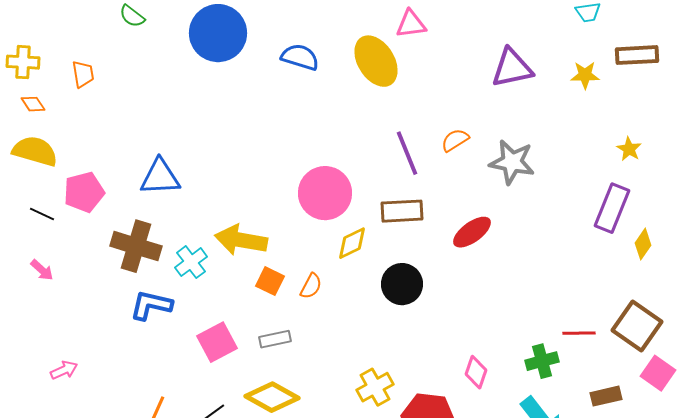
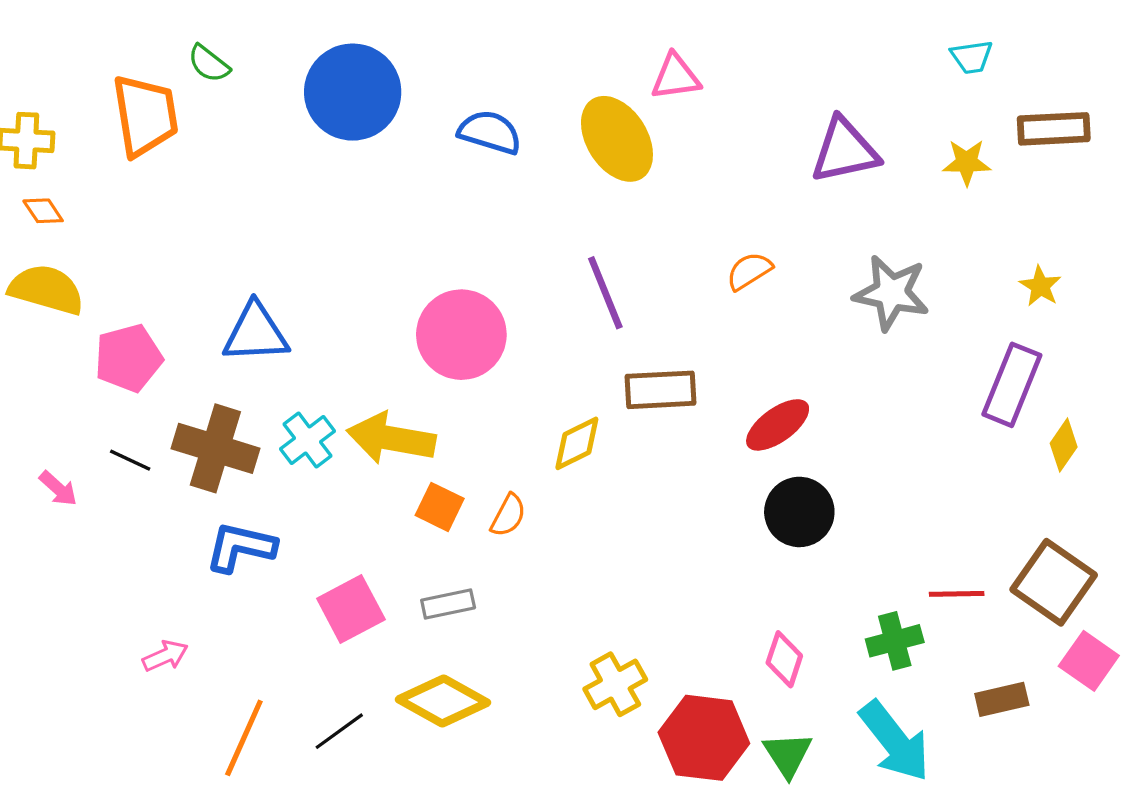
orange trapezoid: (83, 74) -> (145, 115), moved, size x1.8
purple line: (407, 153) -> (605, 293), moved
gray star: (512, 162) -> (891, 293), moved
pink circle: (325, 193) -> (461, 335), moved
black line: (42, 214) -> (130, 460), moved
cyan cross: (191, 262) -> (307, 440), moved
black circle: (402, 284) -> (799, 512), moved
pink arrow: (64, 370) -> (165, 656), moved

